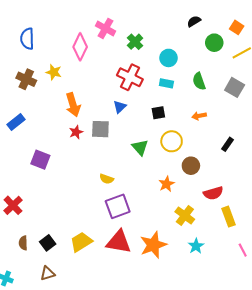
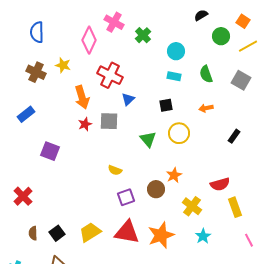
red cross: (130, 77) -> (110, 75), moved
brown circle: (191, 166) -> (156, 189), moved
purple square: (118, 206) -> (126, 197), size x0.7

